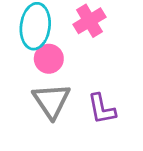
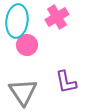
gray triangle: (52, 101) -> (23, 92), moved

